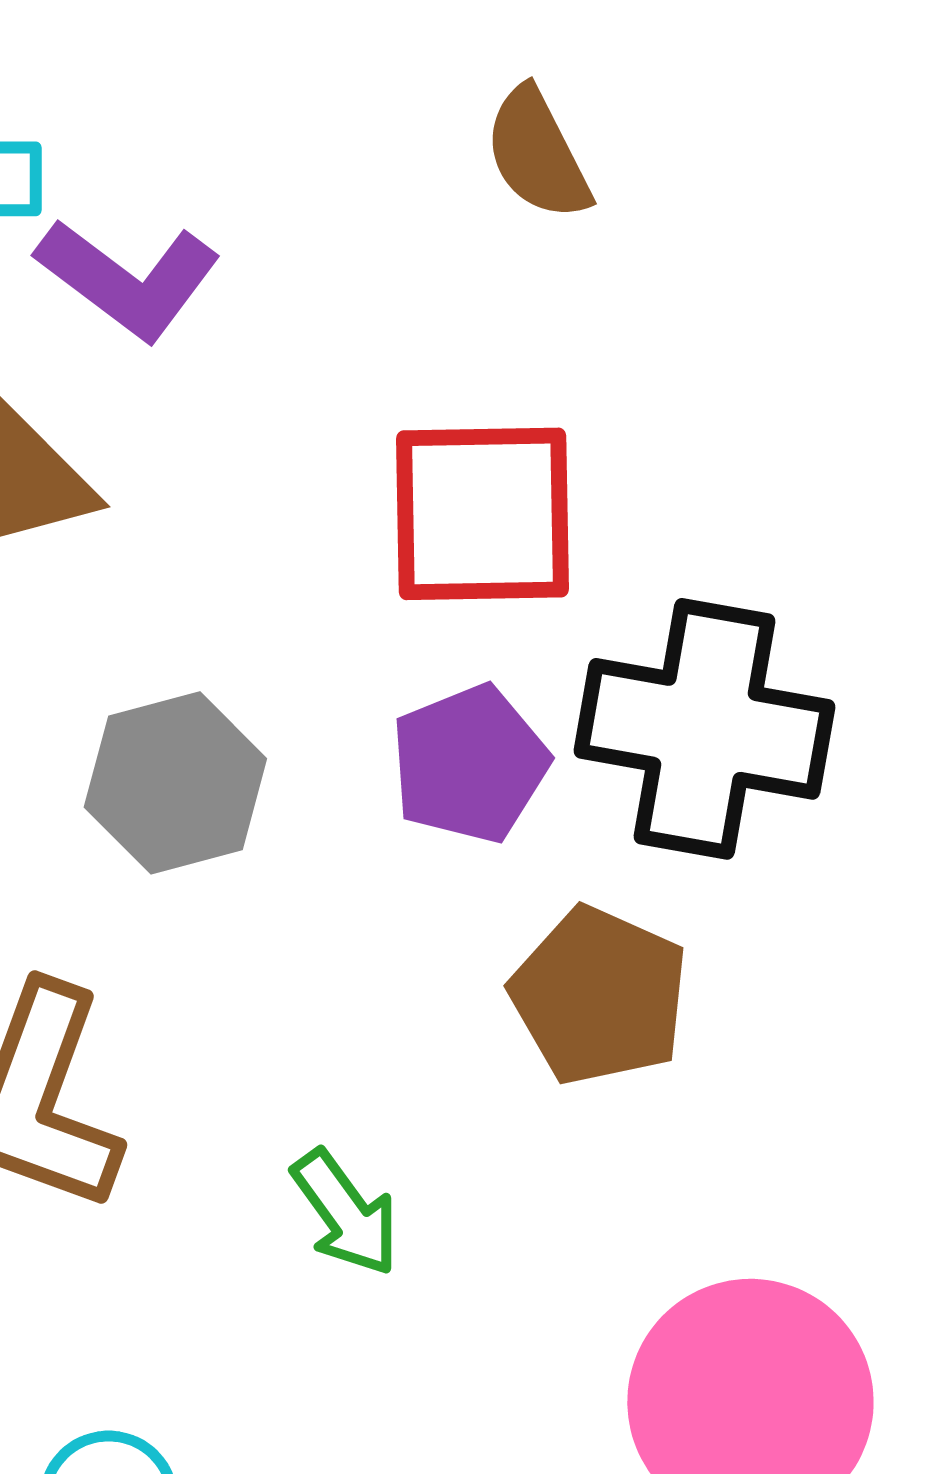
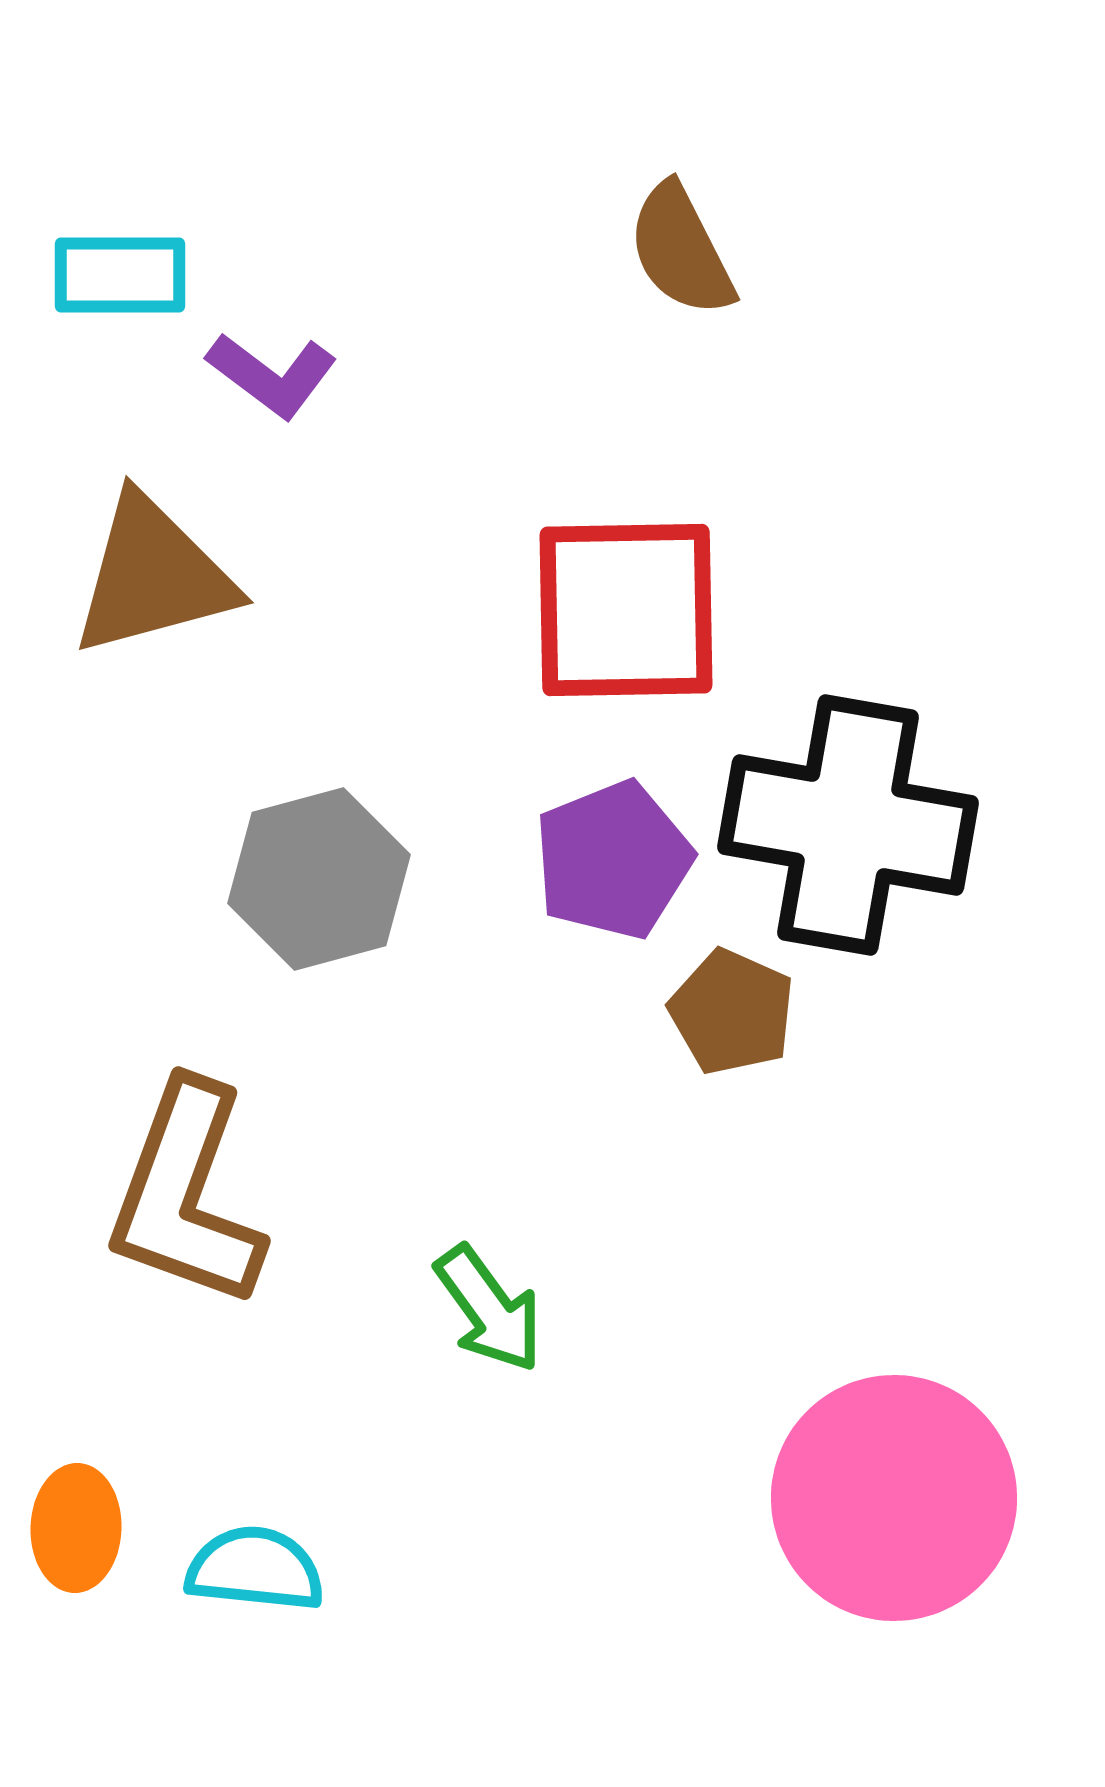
purple L-shape: (128, 279) -> (272, 375), size x0.7
brown pentagon: (599, 996) -> (732, 1012), moved, size x0.7

